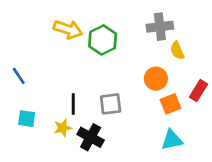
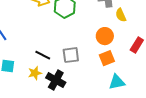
black line: (73, 104) -> (43, 55), turned -63
orange square: (171, 104) -> (107, 58), moved

